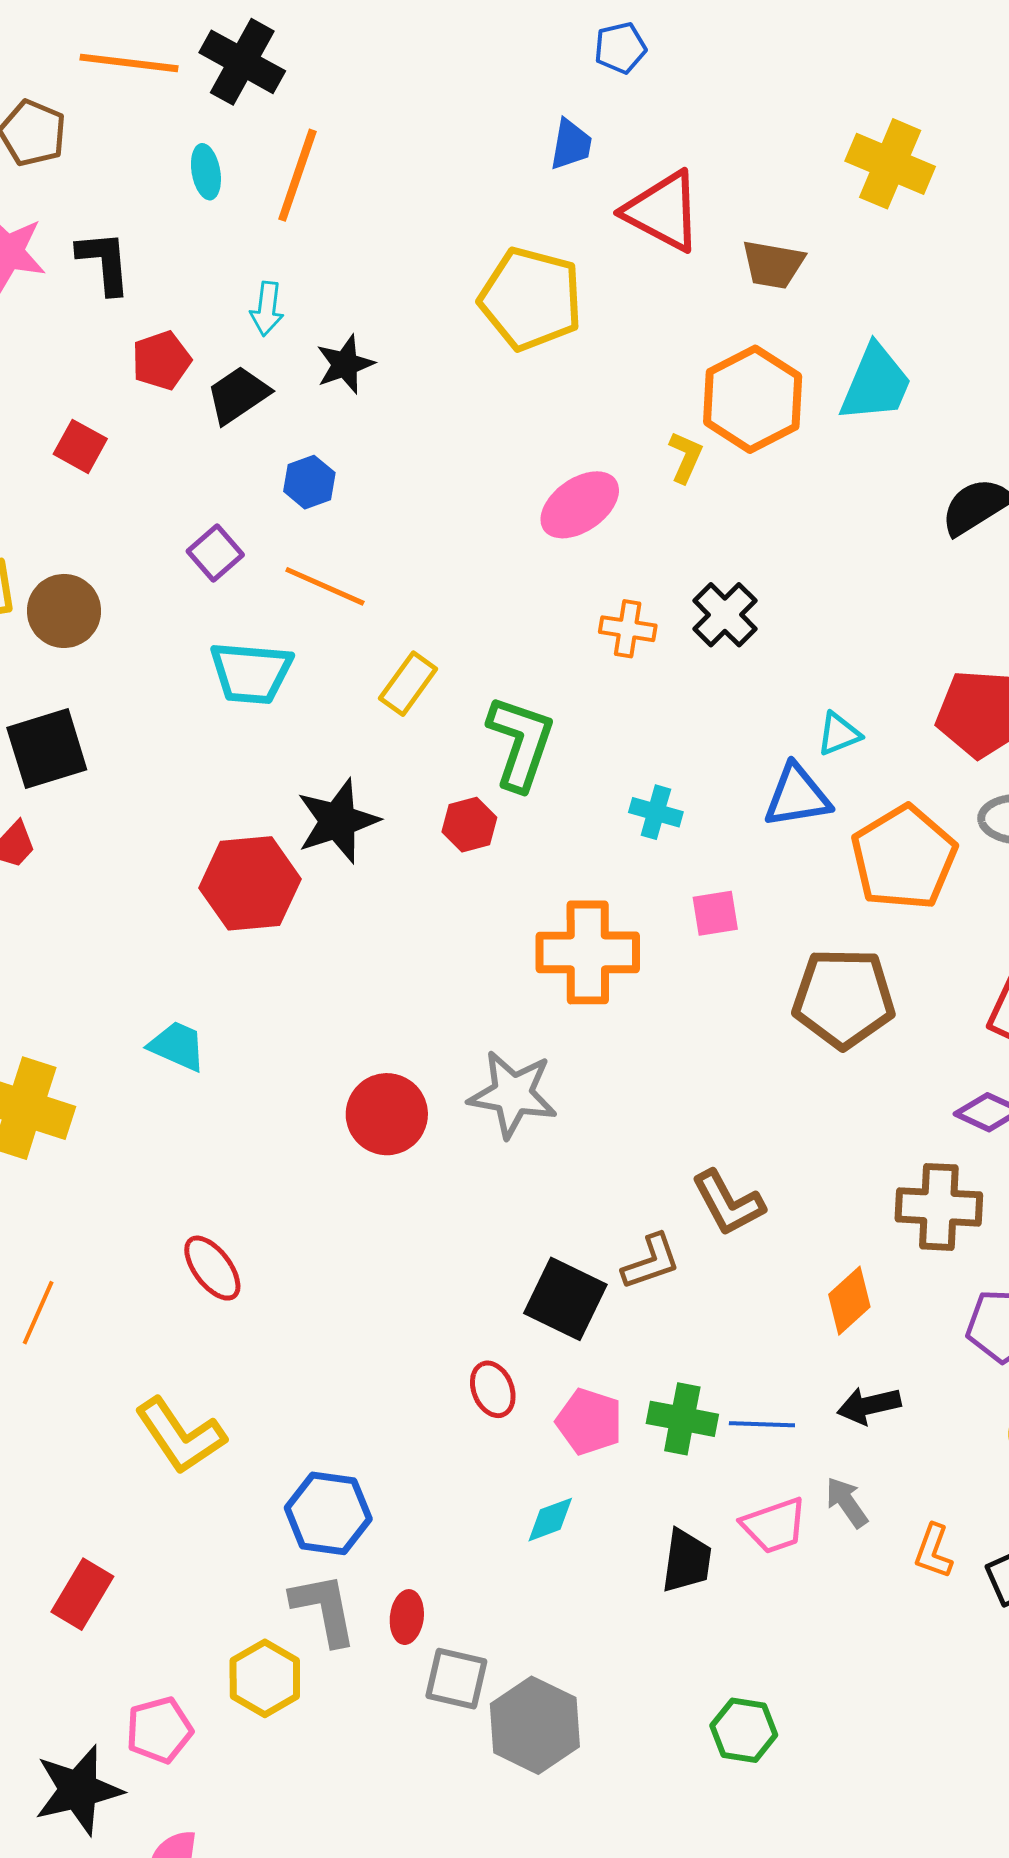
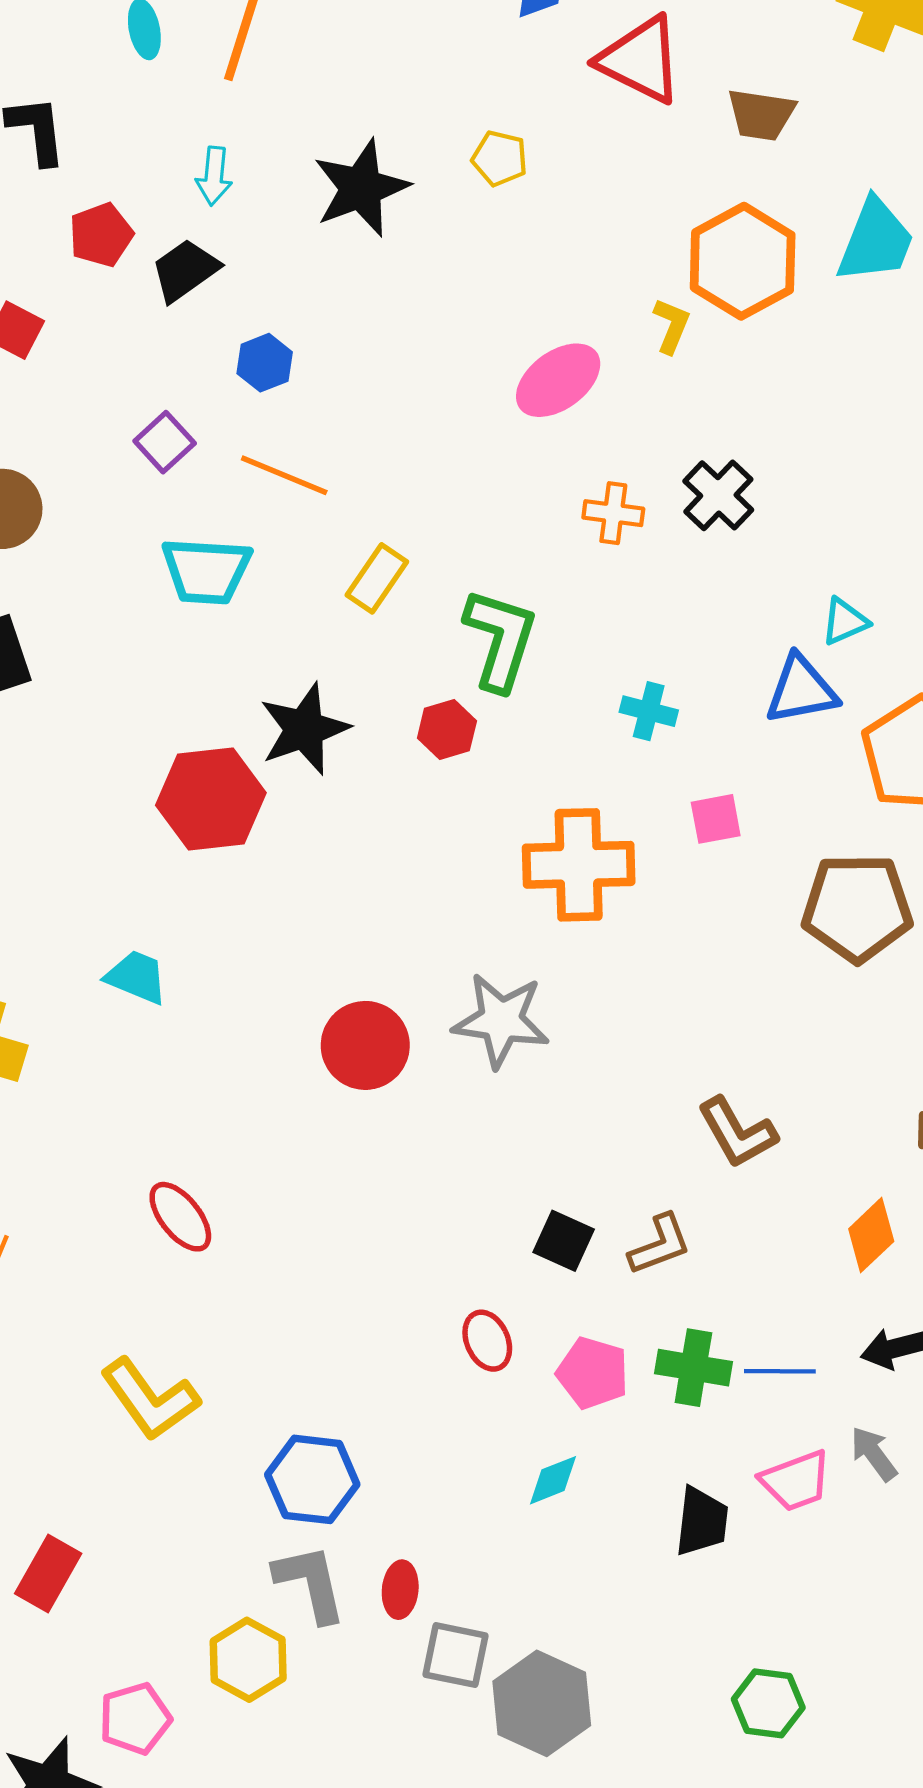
yellow pentagon: (531, 299) -> (500, 158), size x0.5
black star: (345, 364) -> (361, 188), moved, size x1.5
brown L-shape: (651, 1262) -> (660, 1245), moved
black square: (565, 1299) -> (564, 1241), size x0.7

